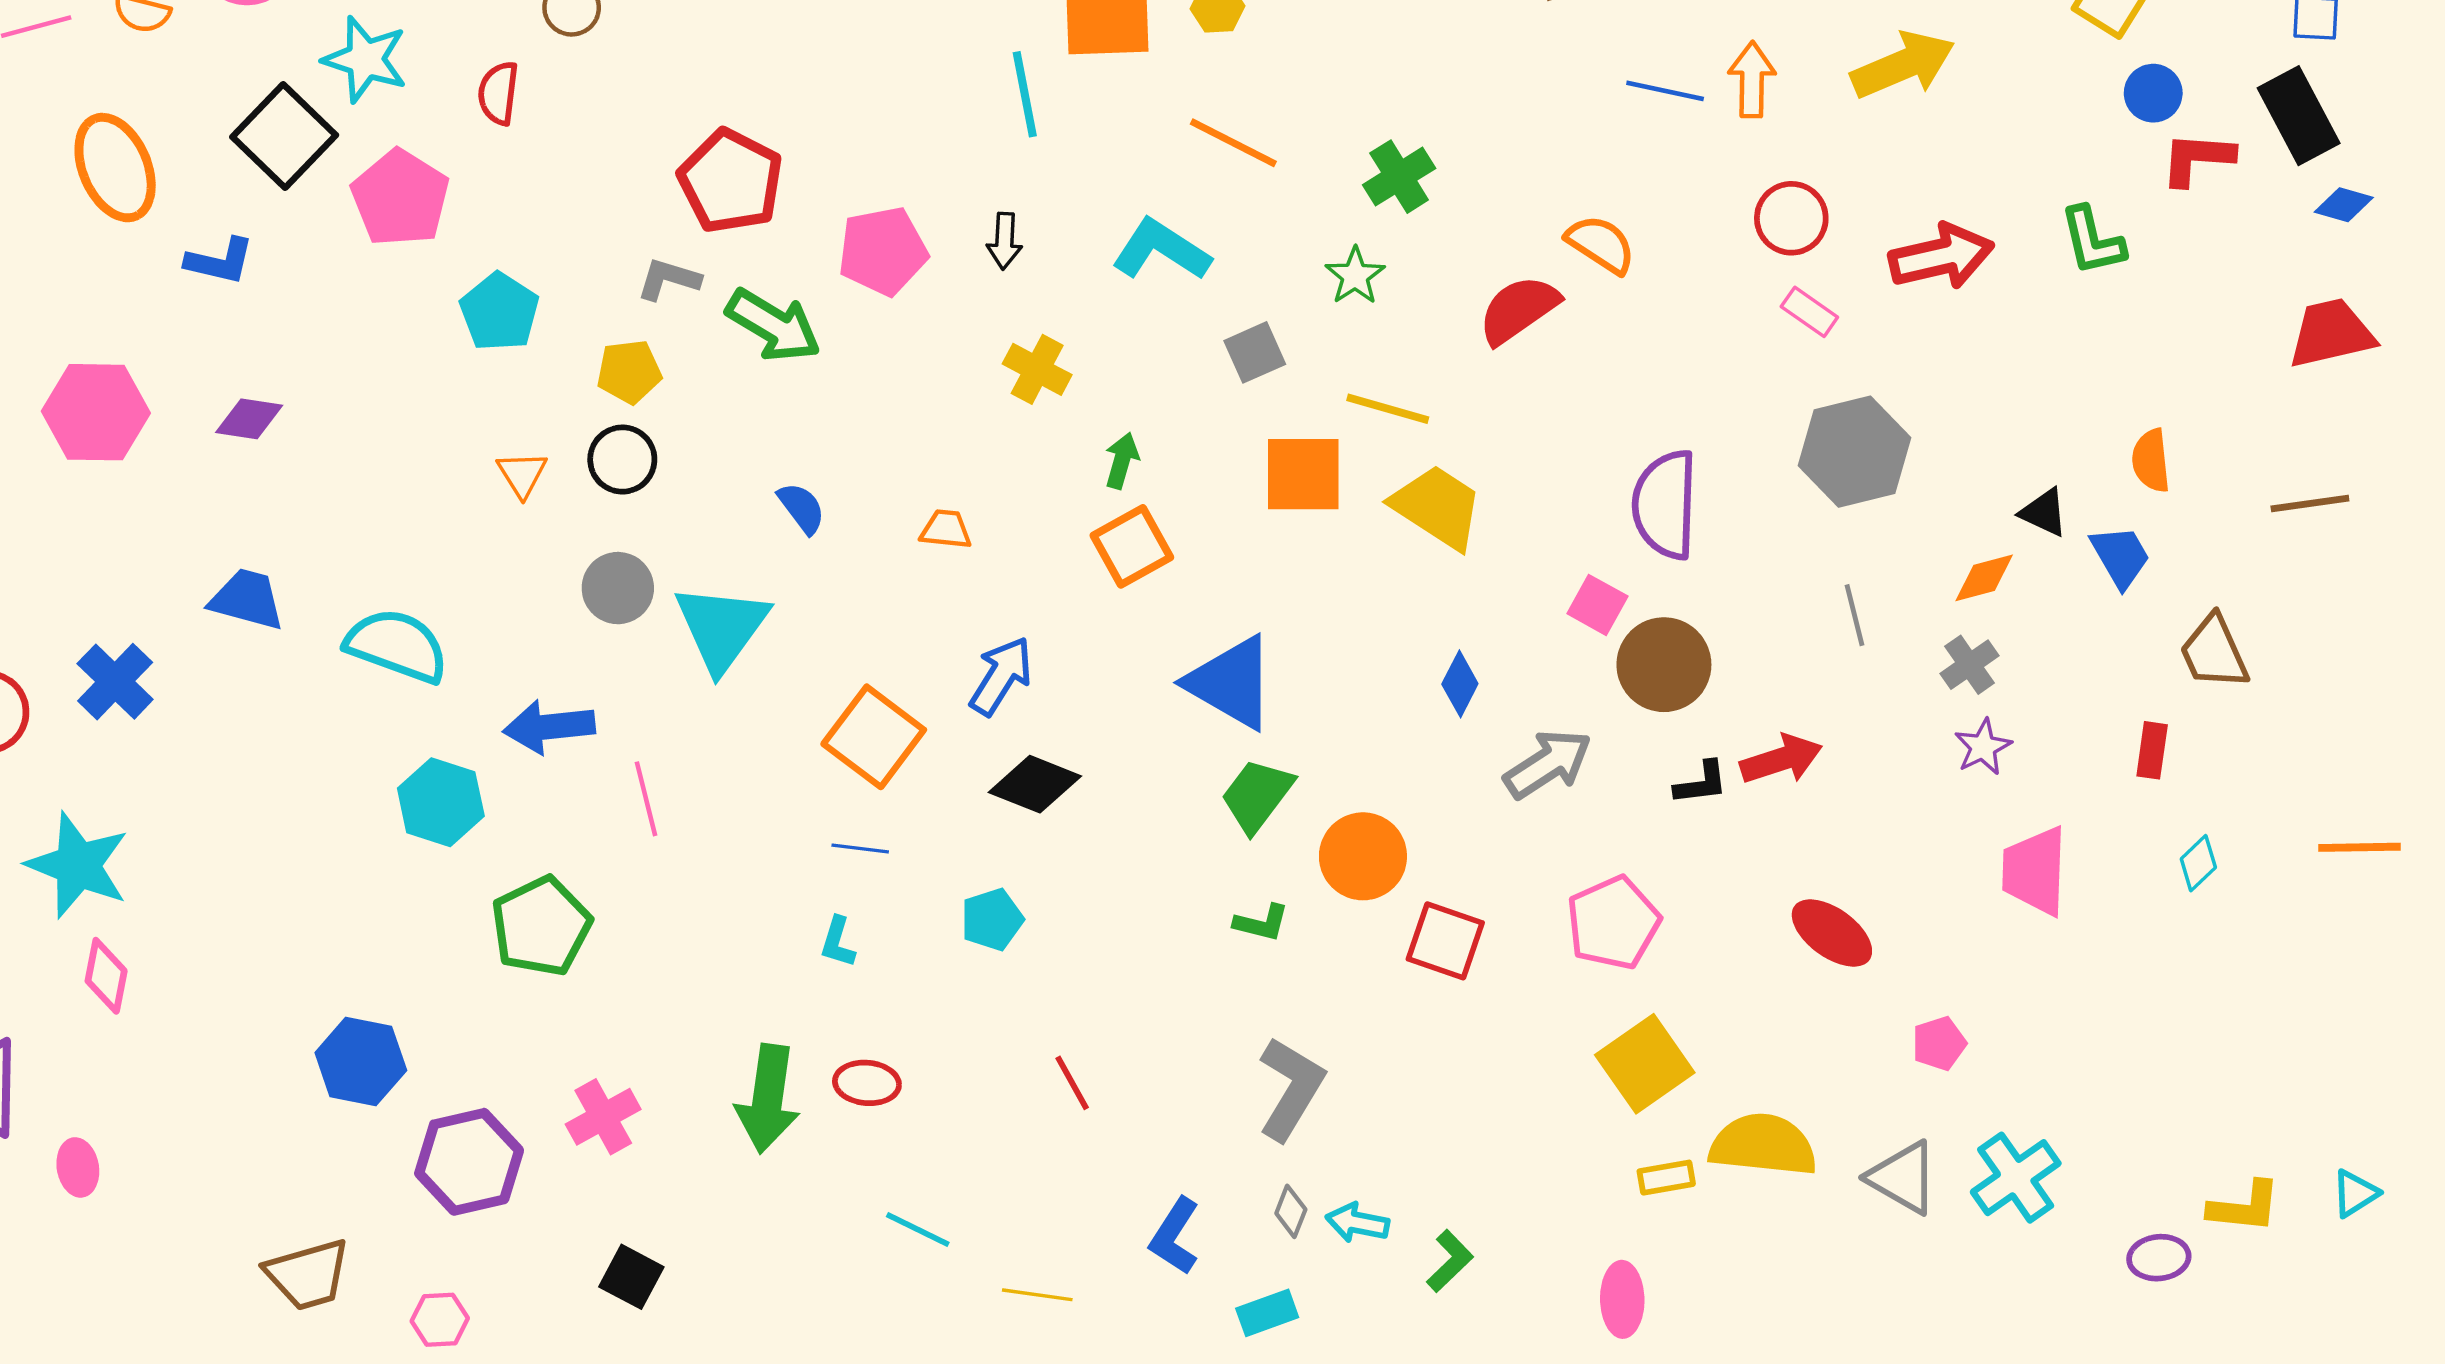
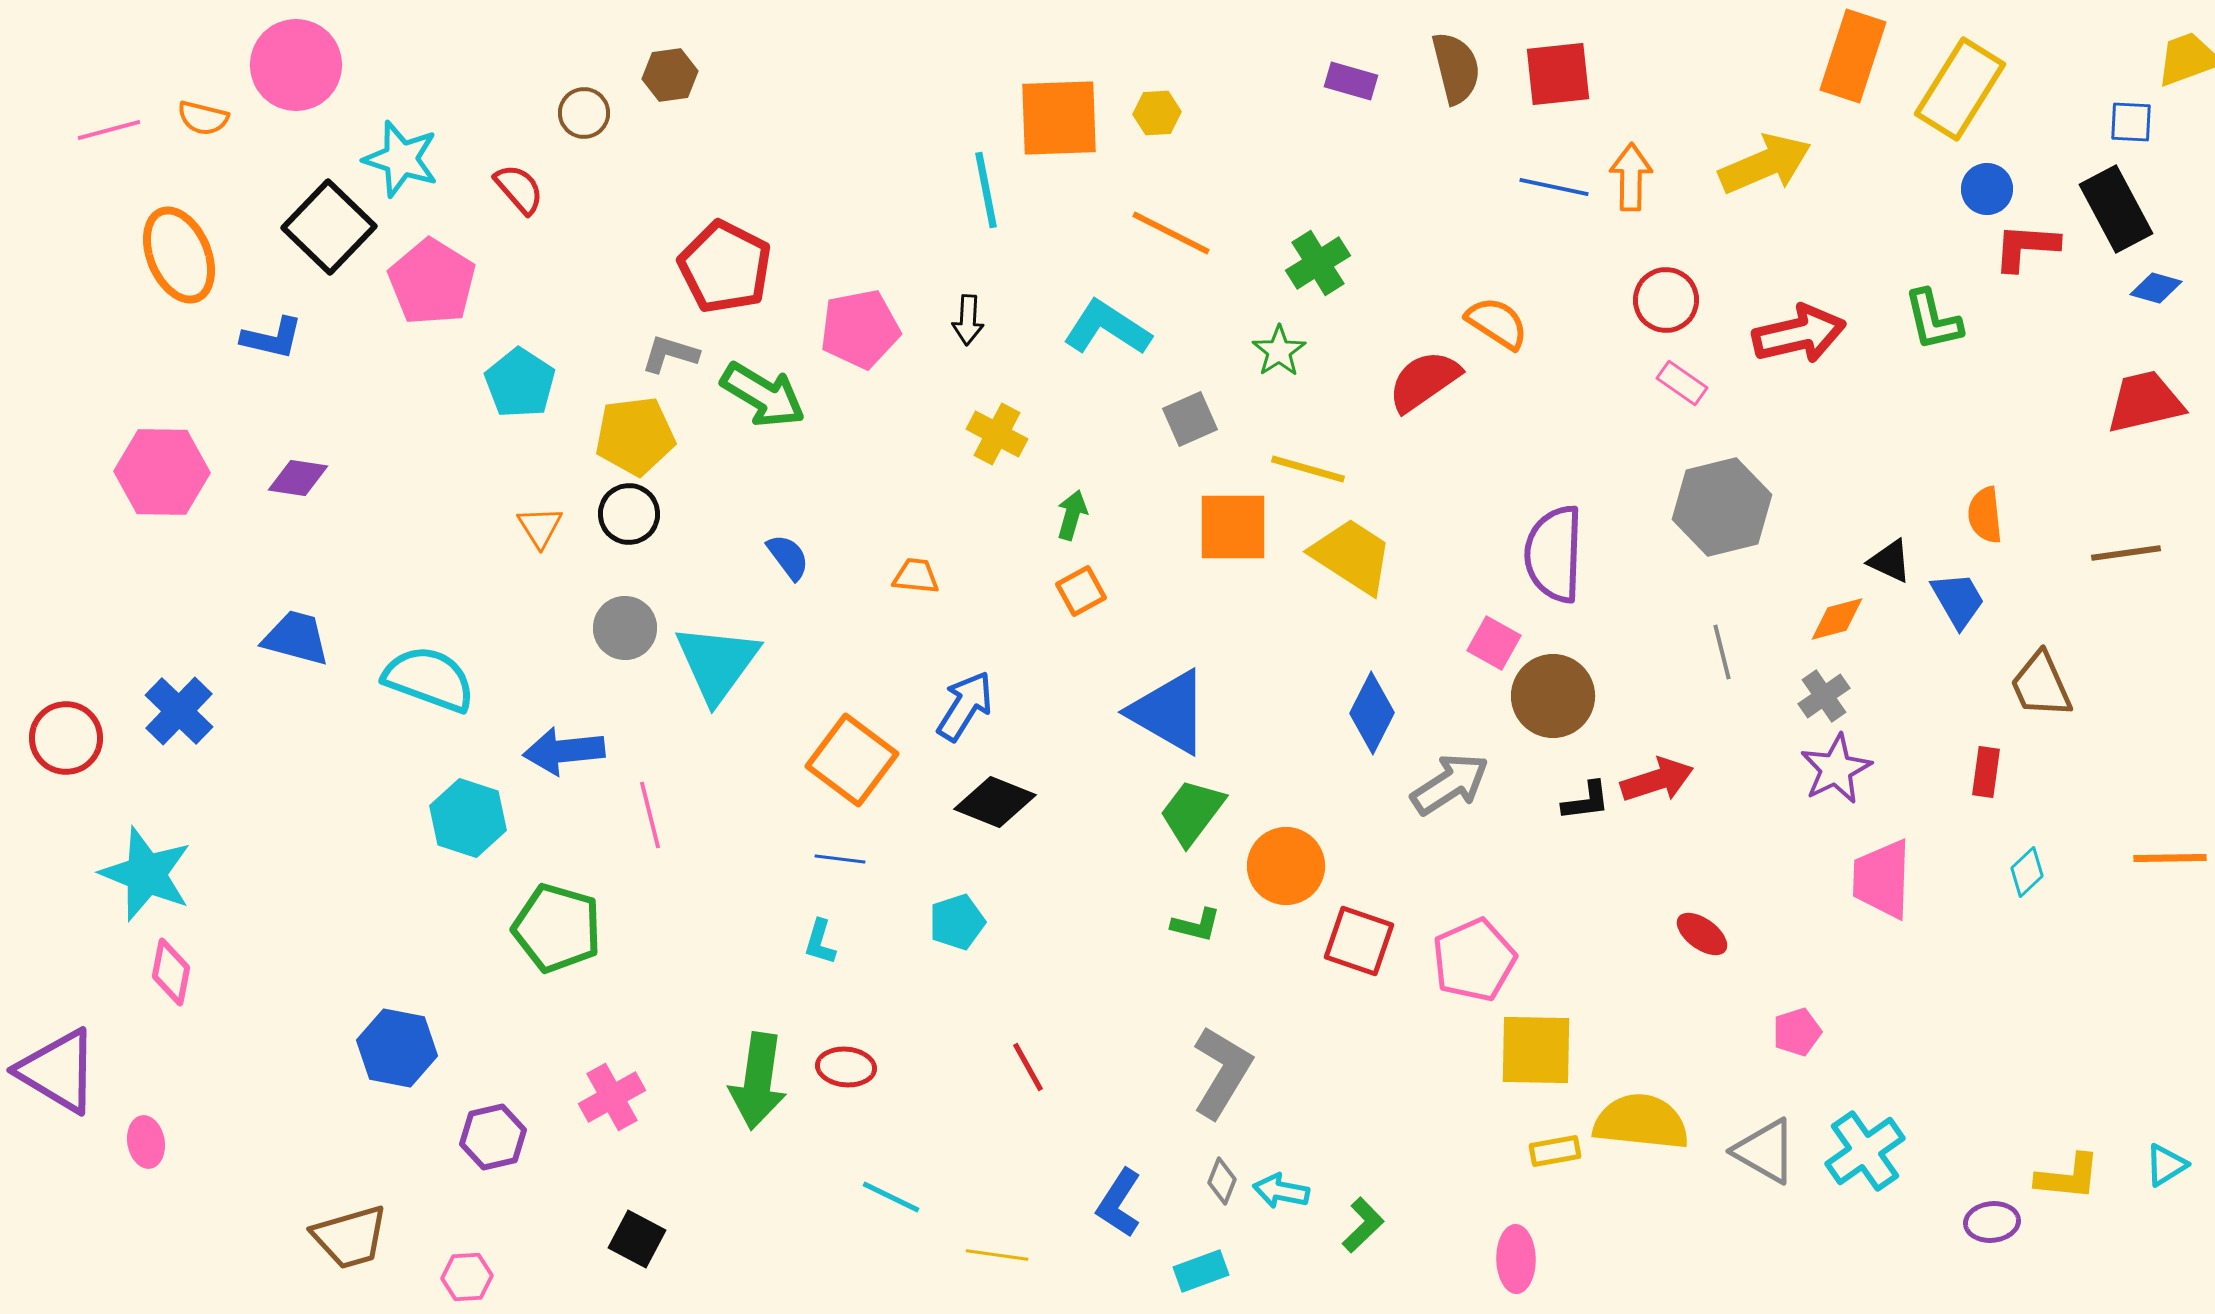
red semicircle: (498, 93) -> (519, 189), turned 132
yellow pentagon: (629, 372) -> (635, 436), size x1.4
orange square: (1132, 546) -> (1081, 591), size x0.7
blue diamond: (1460, 684) -> (1372, 713), size x1.4
purple star: (1983, 747) -> (1836, 769), size x1.4
pink pentagon: (1613, 923) -> (1474, 960), moved
green pentagon: (541, 926) -> (557, 928), turned -30
red ellipse: (1832, 933) -> (1702, 934), size x0.7
yellow square: (1645, 1064) -> (1536, 1050), turned 36
purple hexagon: (469, 1162) -> (493, 1137), size x0.7

